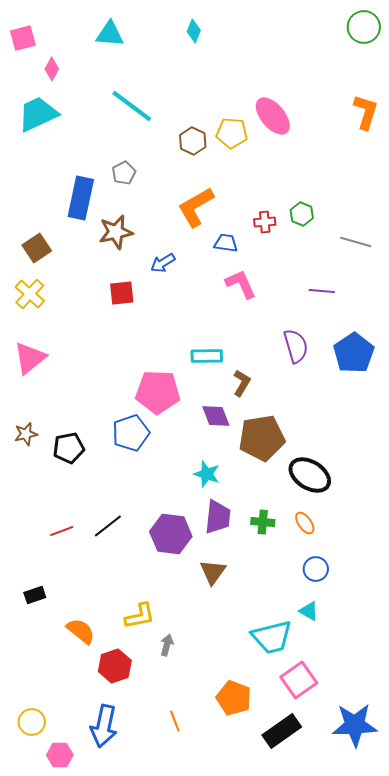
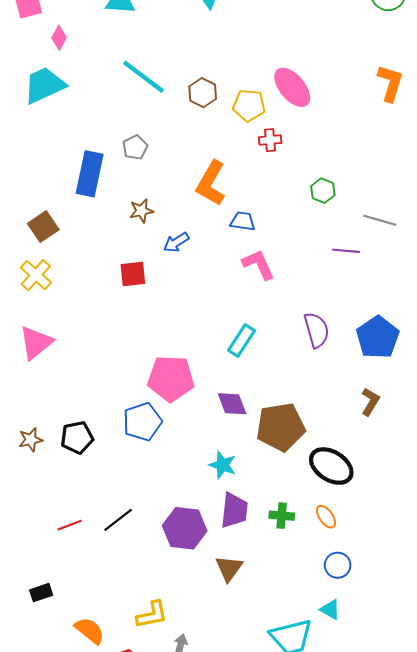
brown hexagon: (193, 141) -> (203, 93), moved
orange L-shape: (196, 207) -> (211, 183), turned -30
red cross: (265, 222) -> (270, 140), moved
brown star: (116, 232) -> (141, 211), moved, size x0.7
purple line: (322, 291) -> (346, 251), moved
cyan rectangle: (207, 356) -> (242, 340), moved, turned -56
brown L-shape: (242, 383) -> (370, 402), moved
brown star: (26, 434) -> (31, 440), moved

